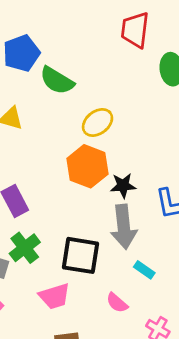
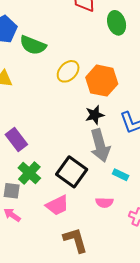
orange hexagon: (87, 166) -> (102, 81), moved
black square: (81, 255) -> (72, 172), turned 36
pink semicircle: (117, 303) -> (104, 202), turned -30

